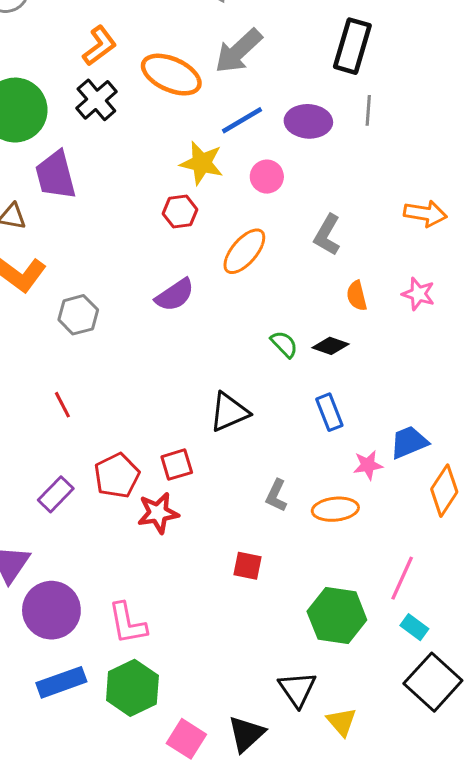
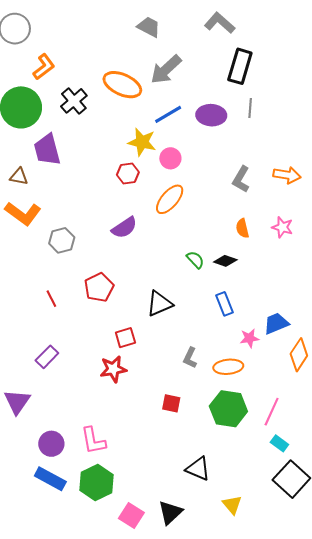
orange L-shape: (99, 46) -> (44, 67), moved
pink circle: (267, 177) -> (170, 158), moved
gray L-shape: (327, 235) -> (241, 179), moved
red pentagon: (117, 476) -> (99, 287), moved
purple circle: (51, 610) -> (51, 444), moved, size x0.7
green hexagon: (337, 616) -> (228, 409), moved
blue rectangle: (61, 682) -> (50, 479), turned 48
black triangle: (297, 689) -> (198, 469), moved, turned -32

